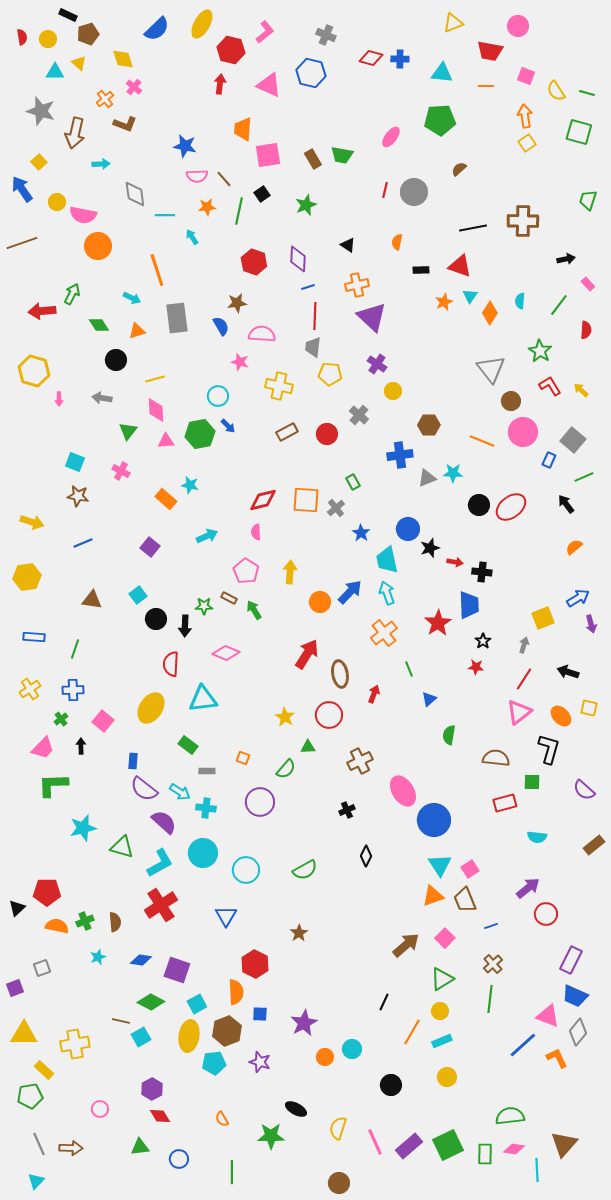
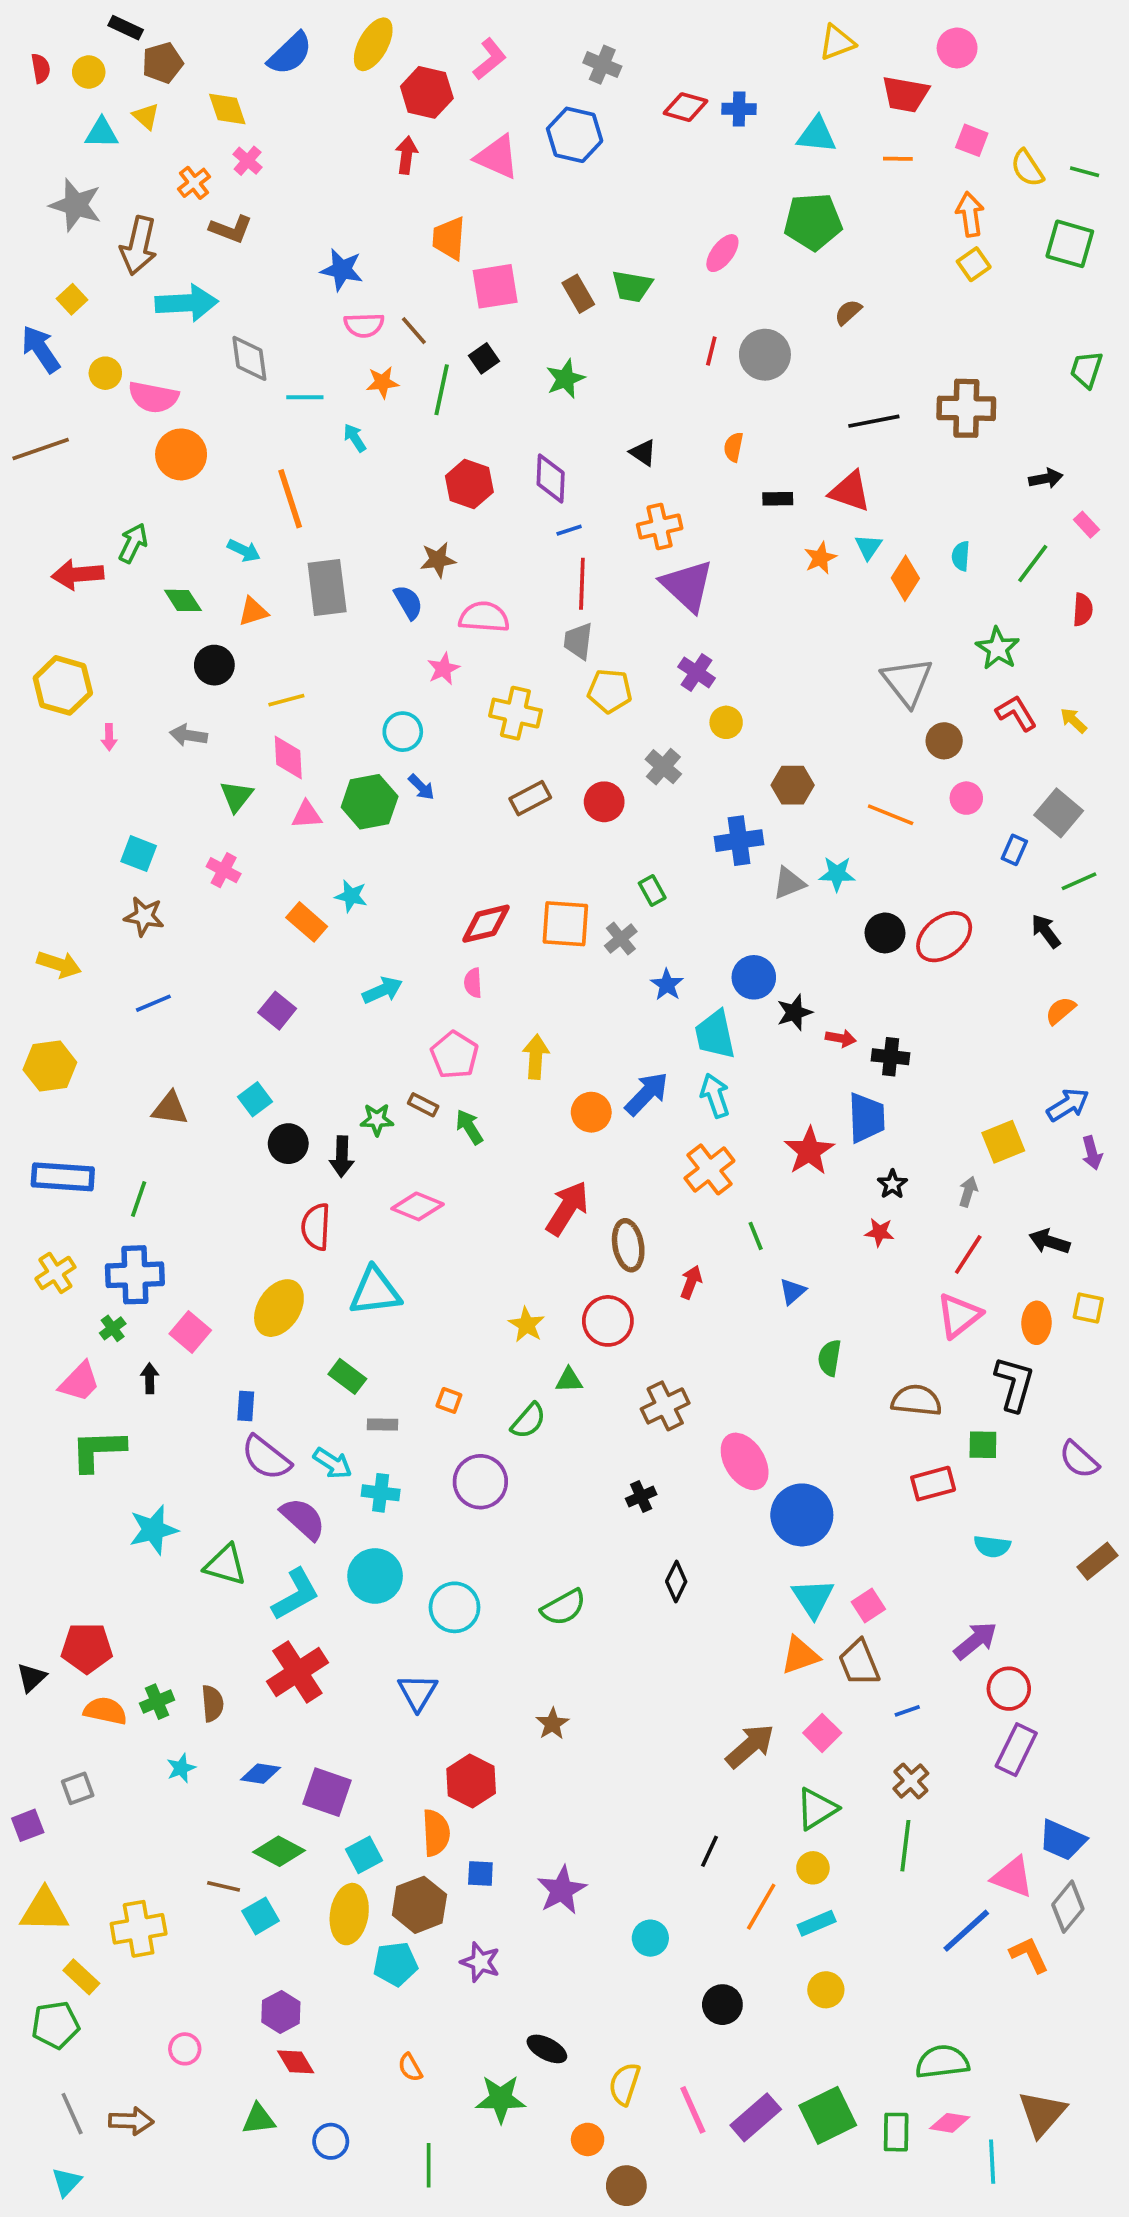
cyan arrow: (101, 164) -> (187, 303), size x1.8
pink star: (240, 362) -> (443, 669), turned 30
pink circle: (523, 432) -> (966, 798), size x0.6
blue rectangle: (34, 637) -> (63, 1177), size x1.5
blue cross: (73, 690) -> (135, 1275), size x1.4
orange ellipse: (561, 716) -> (1037, 1323), turned 45
purple rectangle: (571, 960) -> (1016, 1750), moved
orange circle: (325, 1057) -> (588, 2139), moved

